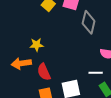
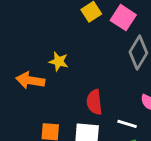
red semicircle: (44, 72) -> (94, 102), moved

